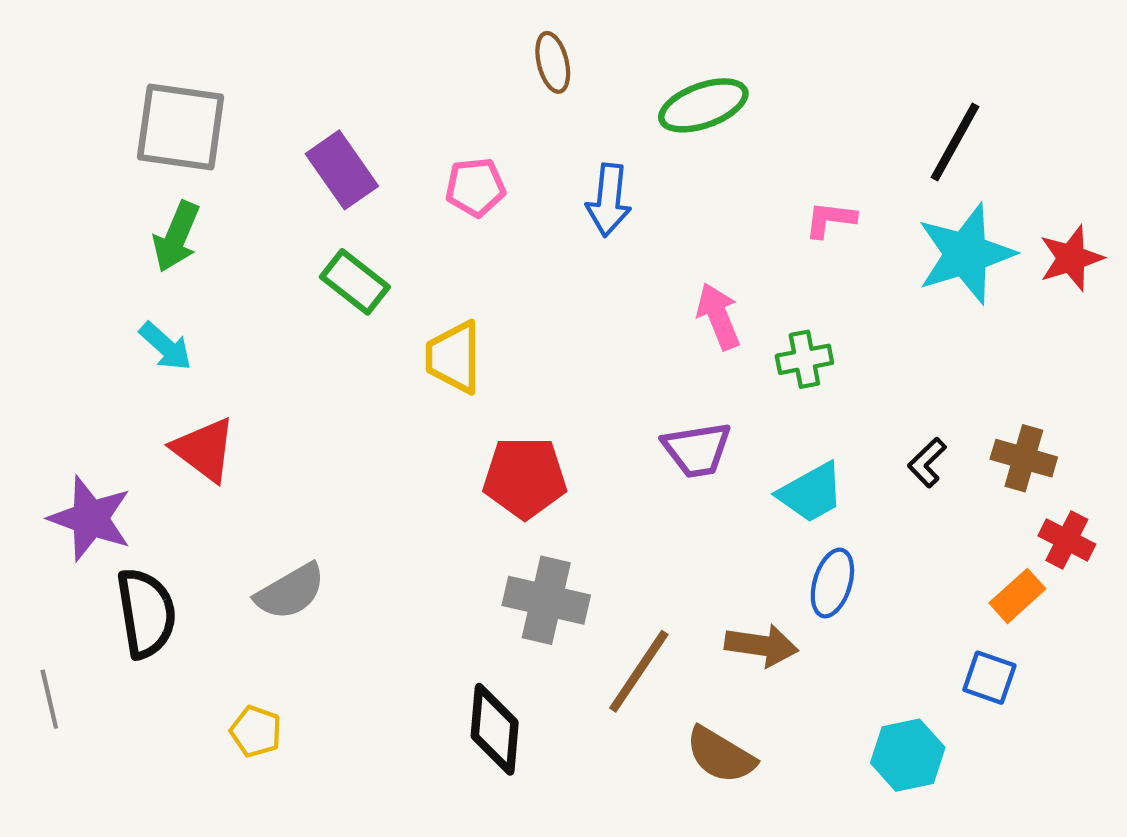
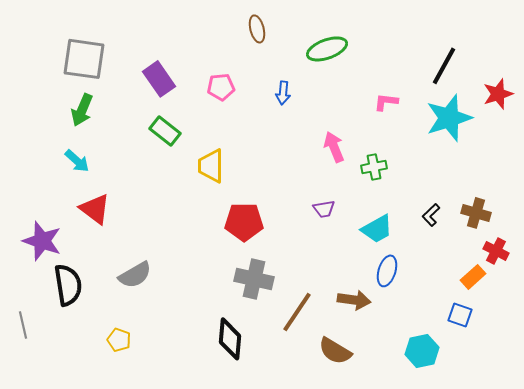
blue arrow: (609, 200) -> (283, 93), size x0.7
red star: (1071, 258) -> (498, 94), moved
purple trapezoid: (697, 450) -> (324, 209), size x0.7

